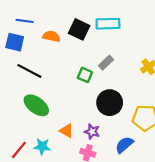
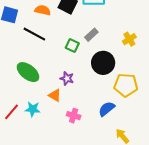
black line: (29, 71) -> (34, 34), moved
black circle: (110, 103) -> (103, 63), moved
purple star: (92, 132) -> (67, 78), moved

